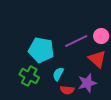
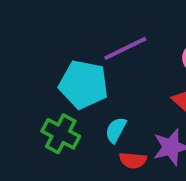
purple line: (76, 41) -> (125, 48), moved

